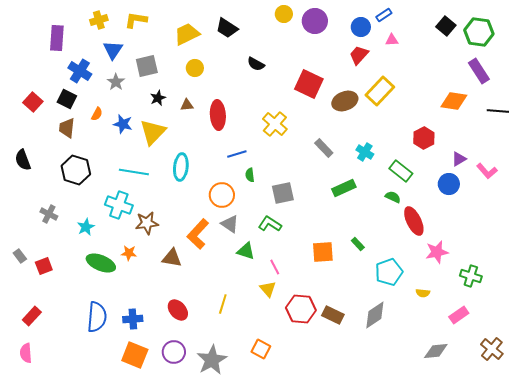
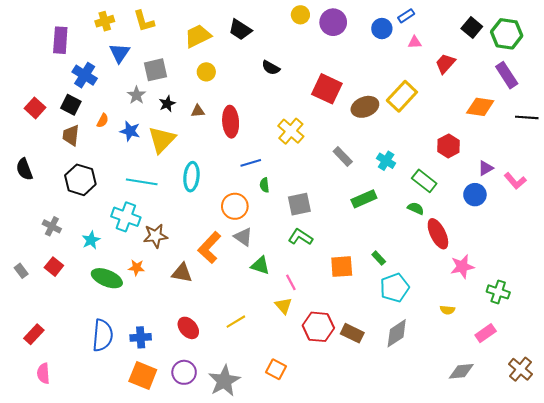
yellow L-shape: (136, 20) -> (144, 21), turned -115
red trapezoid: (359, 55) -> (445, 63), moved
gray star: (116, 82) -> (136, 95), moved
green L-shape: (270, 224) -> (300, 237), moved
red square: (44, 266) -> (54, 267), moved, turned -30
cyan pentagon: (389, 272) -> (395, 288), moved
yellow line: (223, 304) -> (236, 322), turned 42
pink semicircle: (26, 353) -> (43, 373), moved

